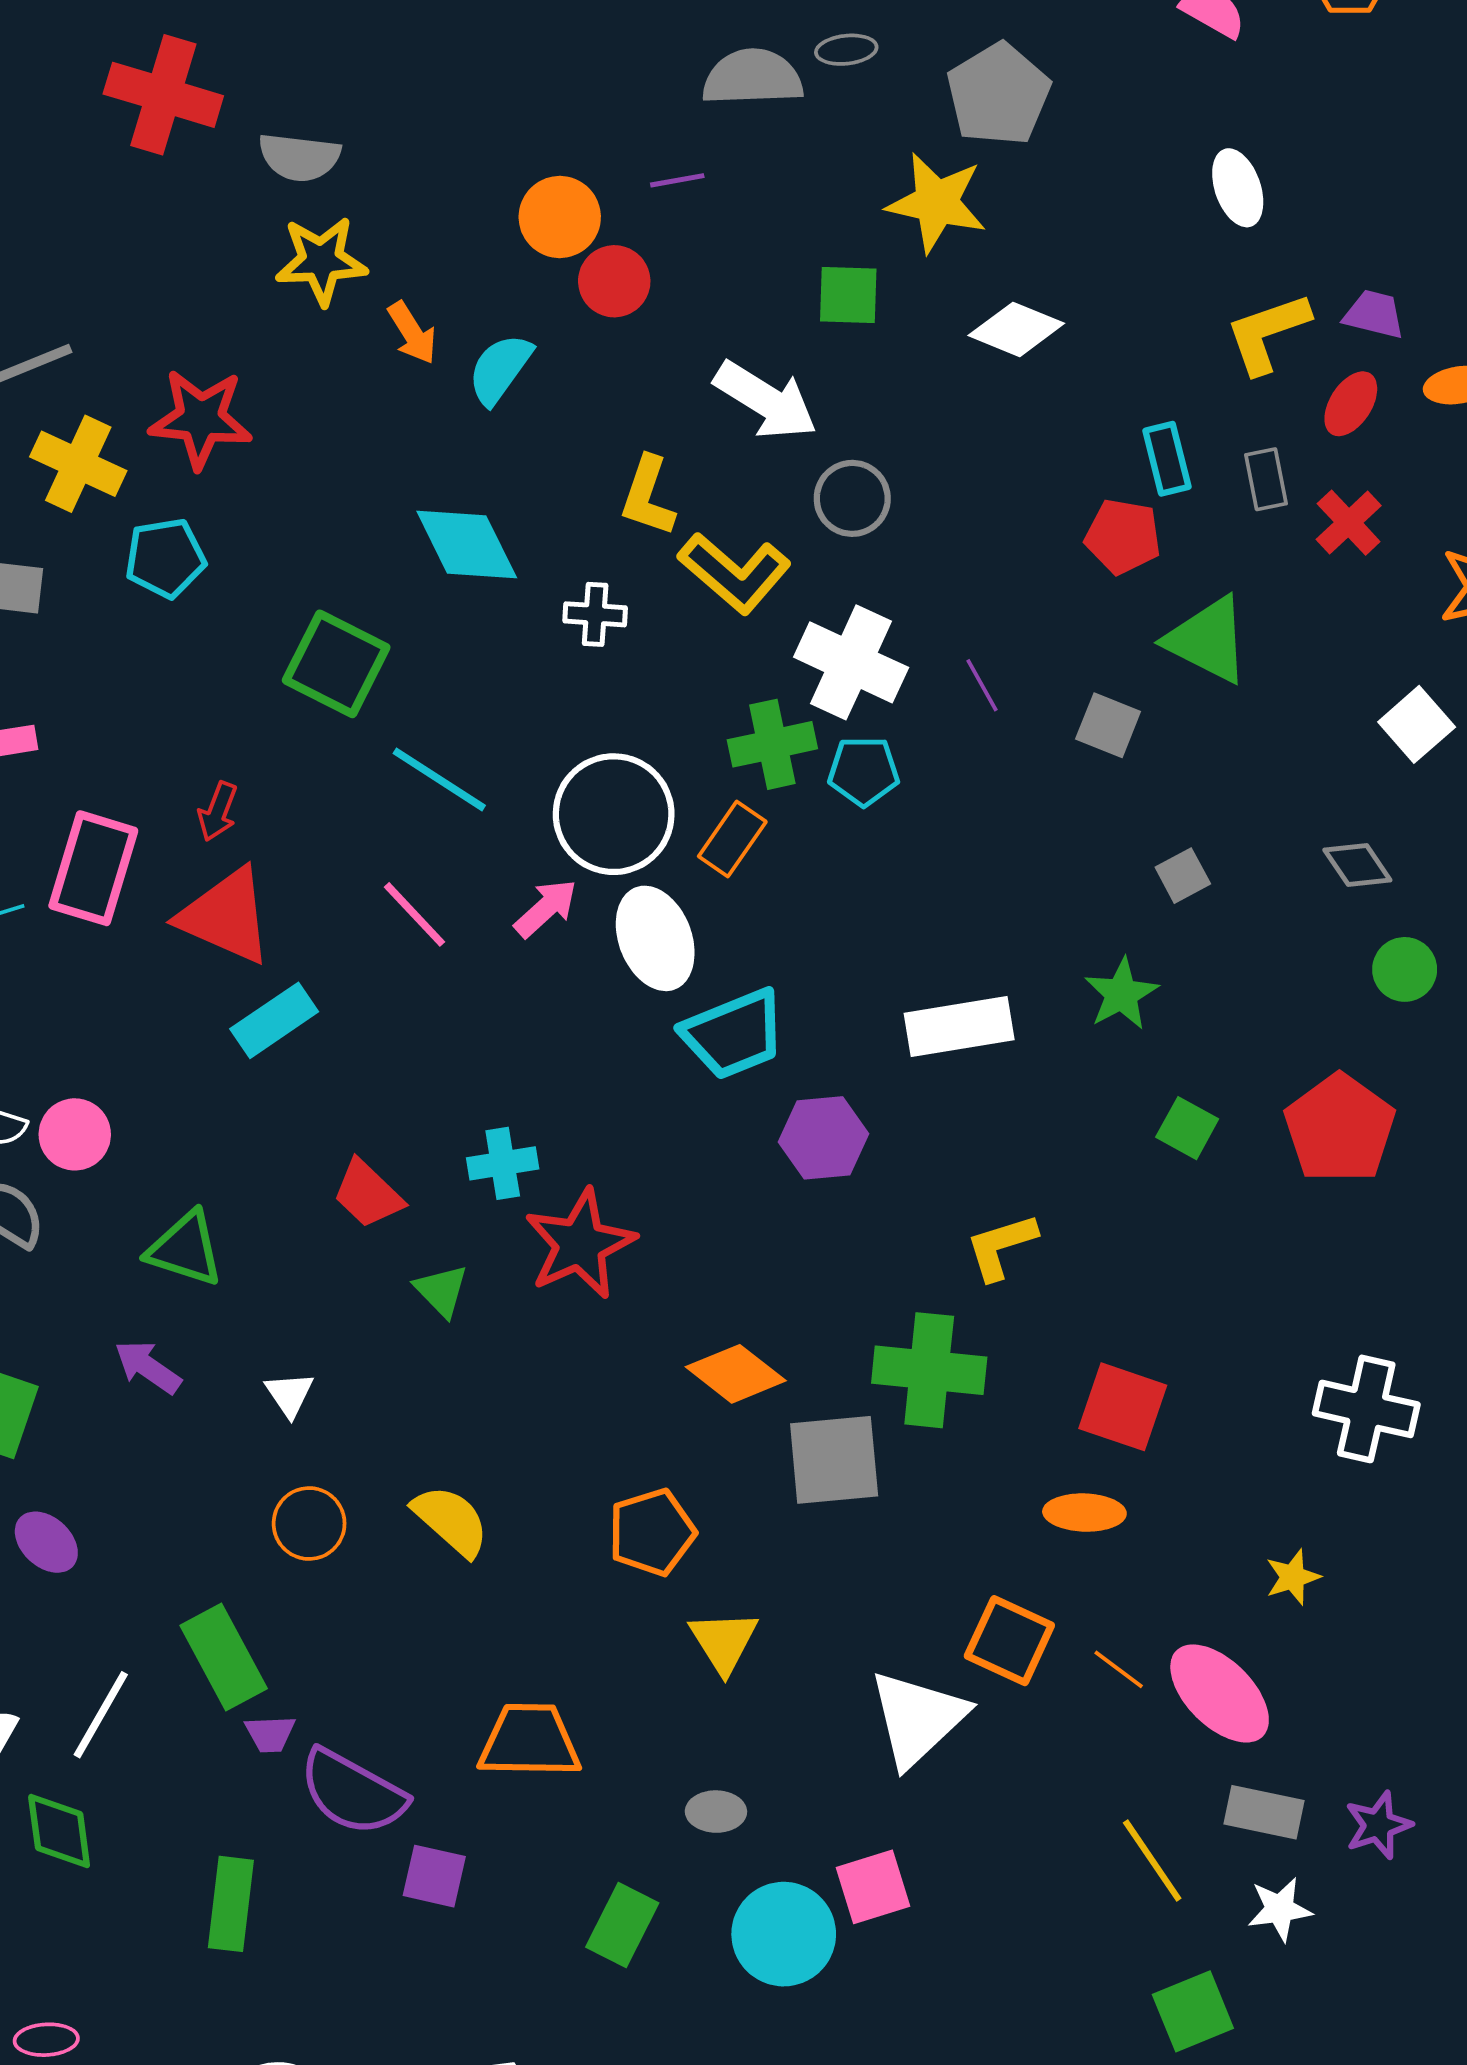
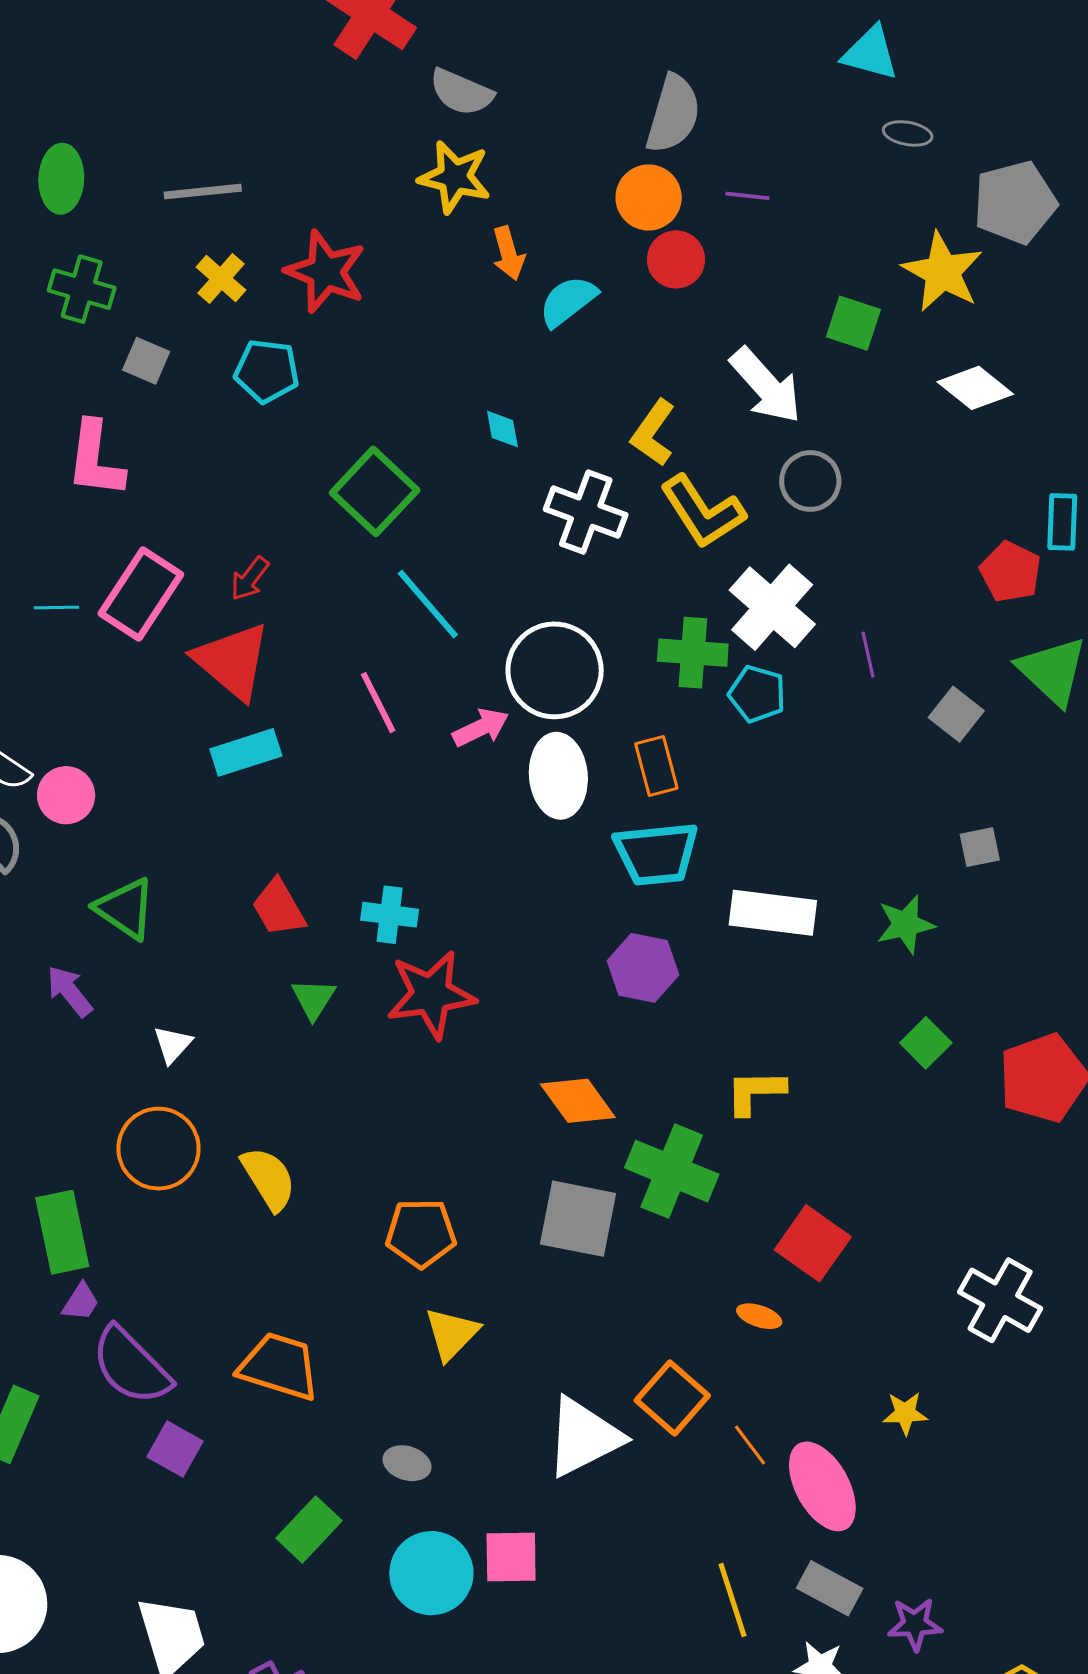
gray semicircle: (753, 77) -> (673, 114), moved, turned 92
yellow cross: (78, 464) -> (221, 279), size x0.7
cyan diamond: (467, 544) -> (502, 429), size x0.5
white cross: (595, 614) -> (586, 512), size x1.6
orange rectangle: (732, 839) -> (656, 766), moved, turned -66
cyan trapezoid: (734, 1034) -> (656, 854), moved
orange diamond: (736, 1374) -> (578, 1101), moved
orange ellipse: (1084, 1513) -> (759, 1316), size x0.7
orange circle: (309, 1523) -> (158, 1149), size x1.4
purple trapezoid: (270, 1734) -> (81, 1302), turned -72

